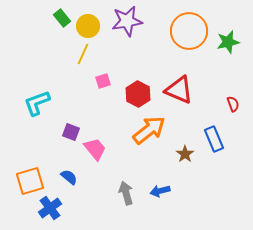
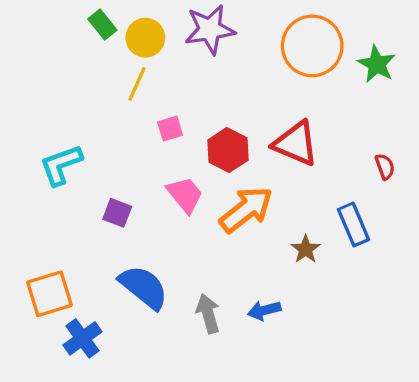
green star: (228, 42) -> (377, 64), turned -30
pink trapezoid: (95, 149) -> (185, 195), moved
blue semicircle: (69, 177) -> (144, 287), moved, size x1.8

